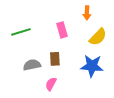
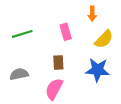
gray semicircle: (32, 65) -> (19, 74), moved
pink semicircle: (51, 84) -> (54, 89), size x1.5

